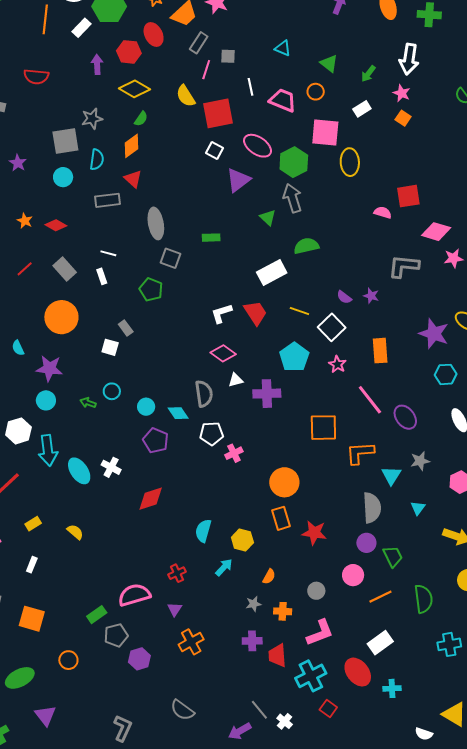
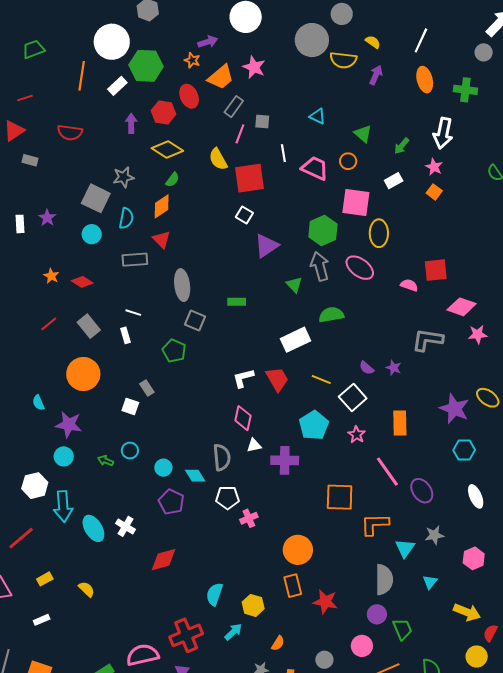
gray square: (65, 141) -> (96, 198), turned 32
pink ellipse: (258, 146) -> (360, 268), moved
pink diamond: (223, 353) -> (243, 418), turned 65
white rectangle: (32, 565) -> (42, 620), turned 42
red cross: (177, 573) -> (186, 635), size x1.8

